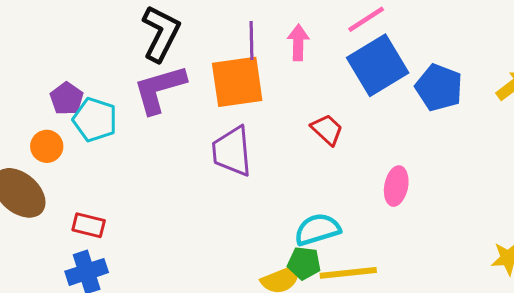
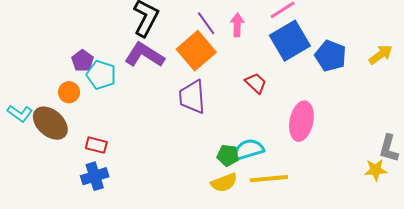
purple line: (251, 41) -> (206, 23), turned -35
orange square: (237, 82) -> (196, 51), turned -33
purple L-shape: (159, 89) -> (144, 55), turned 48
pink ellipse: (396, 186) -> (301, 121), size x1.5
green pentagon: (304, 263) -> (228, 155), moved

